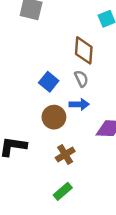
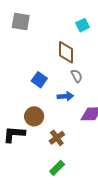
gray semicircle: (81, 79) -> (77, 76), moved
brown circle: (54, 117) -> (34, 116), moved

